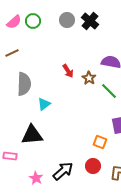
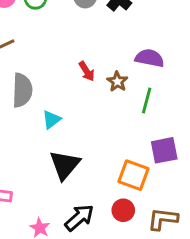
green line: (109, 91) -> (147, 101), turned 60
black triangle: (32, 135) -> (65, 165), moved, turned -45
orange square: (100, 142) -> (133, 175), size x1.5

